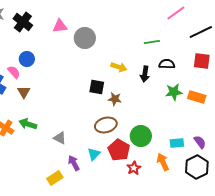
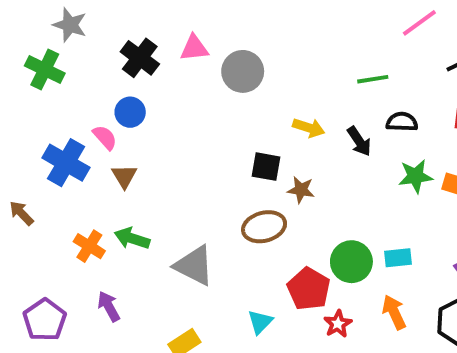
black cross: (23, 22) -> (140, 58), moved
black arrow: (145, 74) -> (359, 141), turned -42
brown ellipse: (106, 125) -> (264, 227), moved
gray triangle: (60, 138) -> (194, 266), size x1.6
cyan rectangle: (177, 143) -> (398, 258), moved
cyan triangle: (94, 154) -> (260, 322), moved
purple arrow: (74, 163) -> (109, 306), moved

